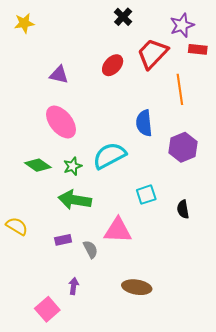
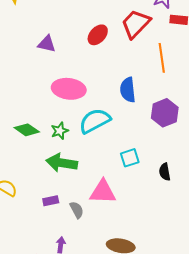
pink ellipse: (61, 122) -> (69, 89), moved, turned -44

